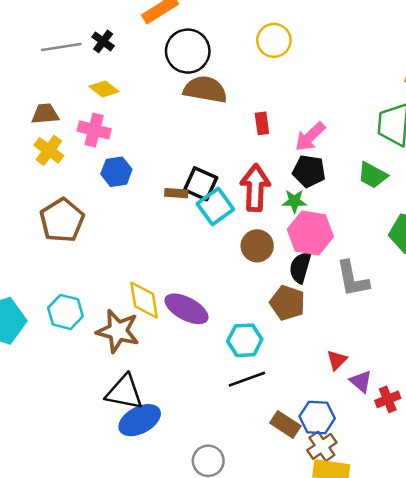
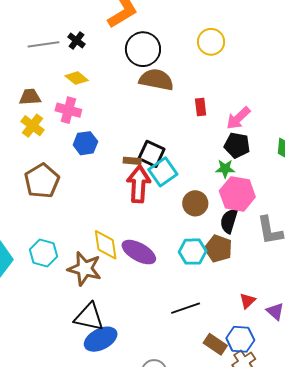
red arrow: (255, 188) -> (139, 184), moved
cyan hexagon: (245, 340) -> (193, 252), moved
red triangle: (337, 360) -> (248, 301), moved

